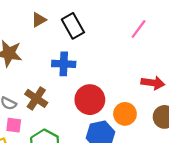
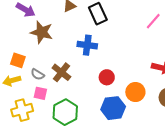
red circle: (90, 100) -> (107, 77), size x0.6

